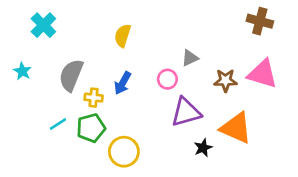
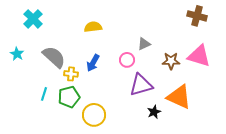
yellow semicircle: (123, 36) -> (93, 27), turned 66
gray semicircle: (71, 75) -> (54, 57), turned 110
cyan line: (58, 124) -> (44, 94), turned -40

